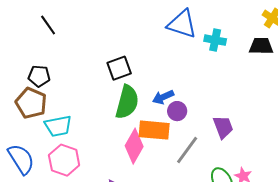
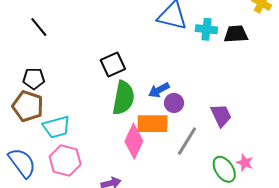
black trapezoid: (261, 46) -> (236, 34), moved

